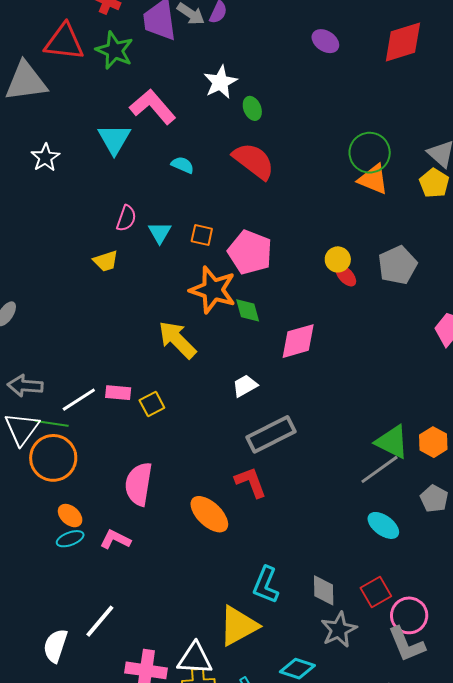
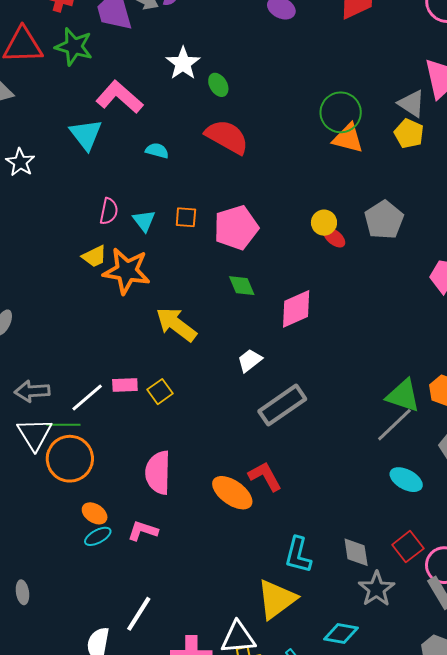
pink pentagon: (250, 252) -> (236, 228), turned -30
orange star: (213, 290) -> (127, 271), moved
red L-shape: (251, 482) -> (265, 476), moved

